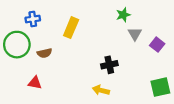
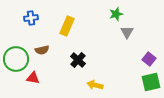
green circle: (17, 45) -> (16, 59), moved
purple square: (157, 45) -> (149, 59), moved
black cross: (109, 65) -> (78, 60), moved, turned -35

